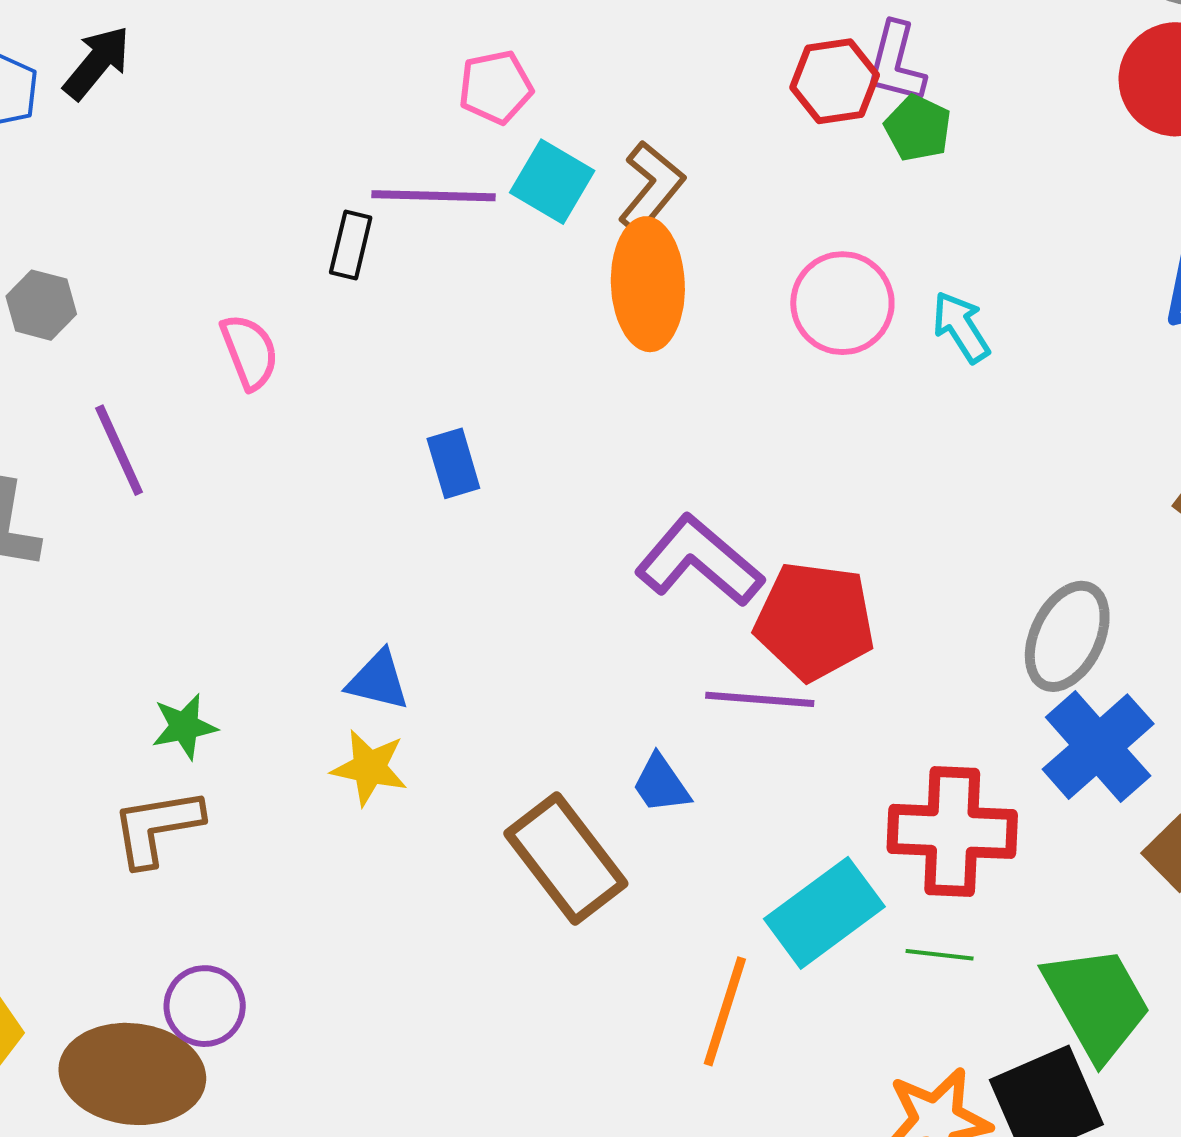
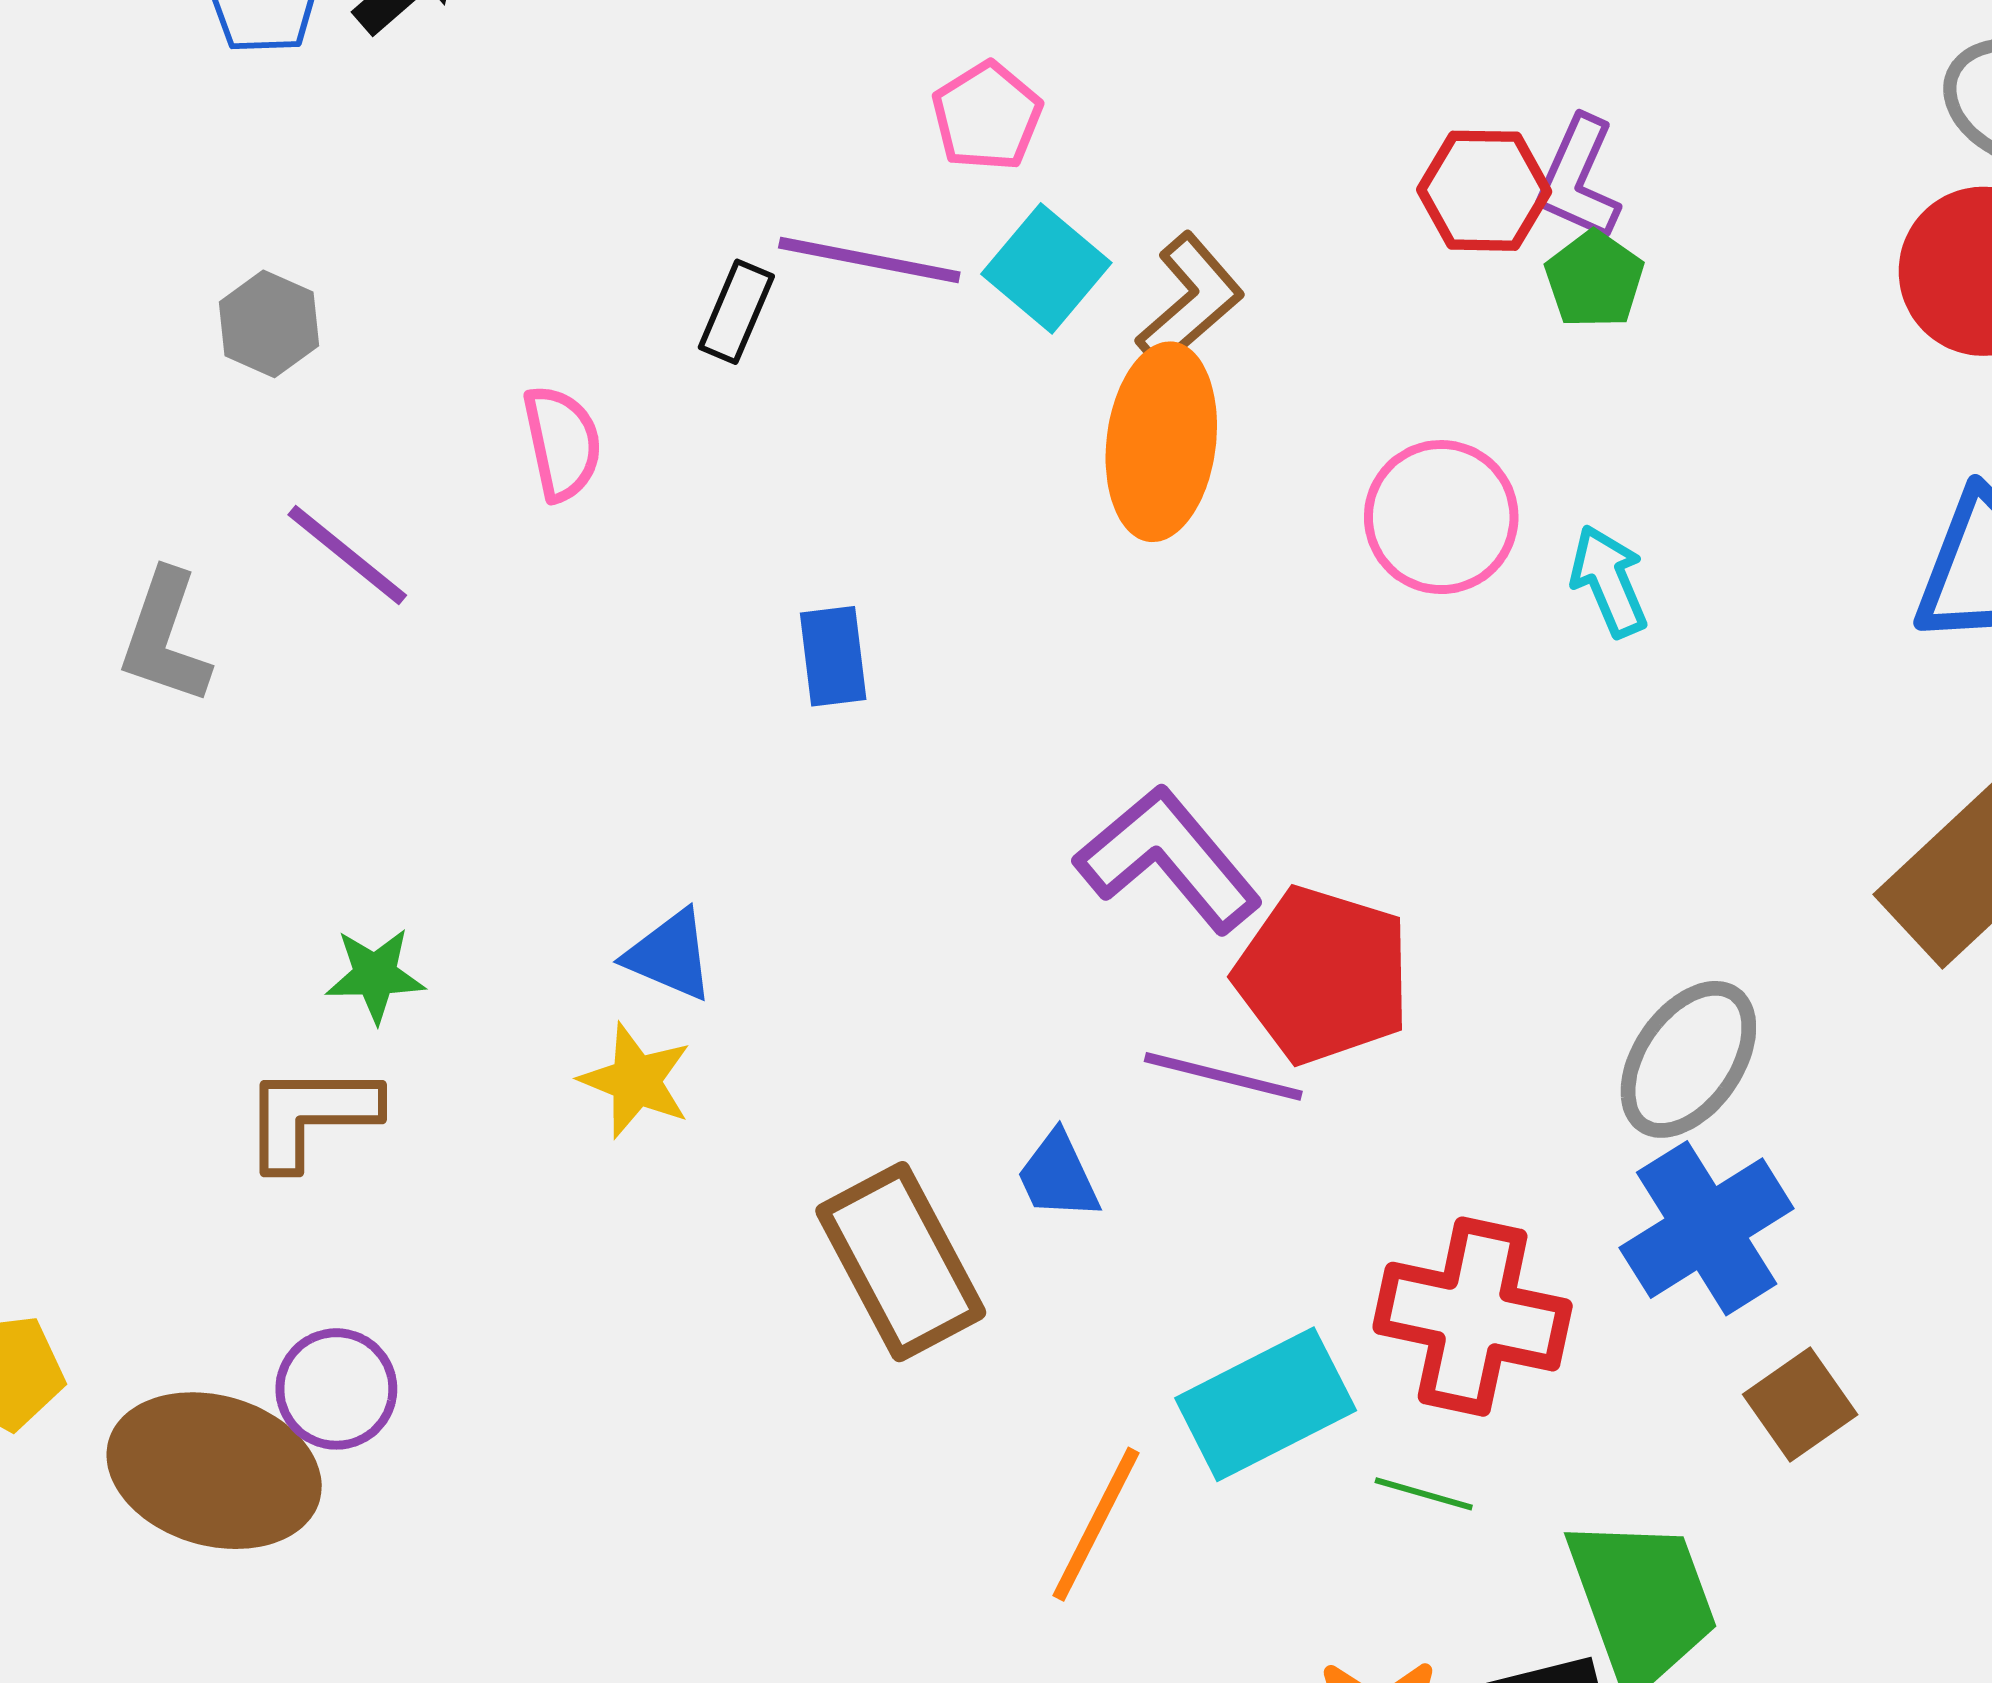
pink pentagon: (496, 87) -> (987, 116), turned -30
purple line: (119, 450) -> (347, 555), turned -36

